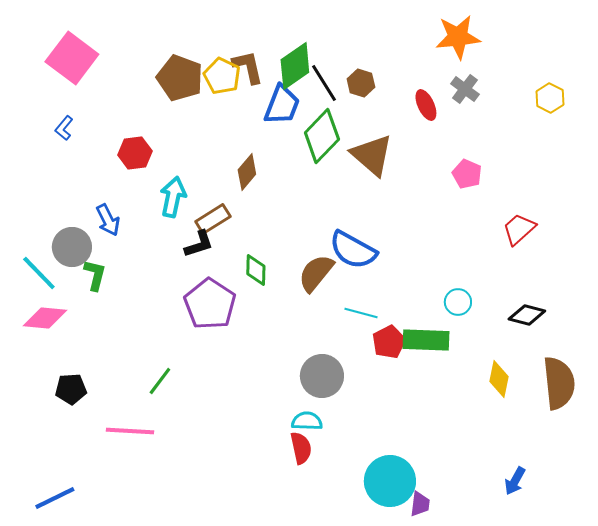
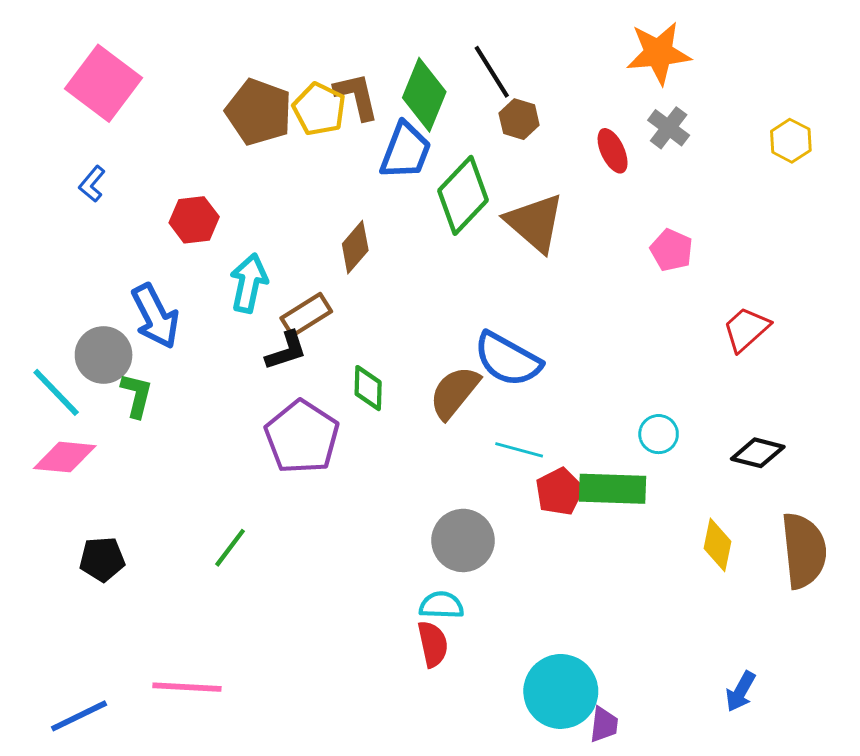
green diamond: (295, 66) -> (424, 95), turned -33
black line: (324, 83) -> (492, 72), moved
blue arrow: (108, 220) -> (155, 316), size x1.4
pink line: (130, 431) -> (187, 687), moved

